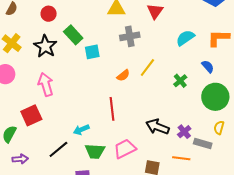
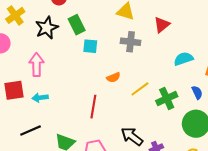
yellow line: (147, 67) -> (140, 89), moved
green cross: (180, 81) -> (167, 99), size x1.5
cyan arrow: (81, 130) -> (40, 98), moved

